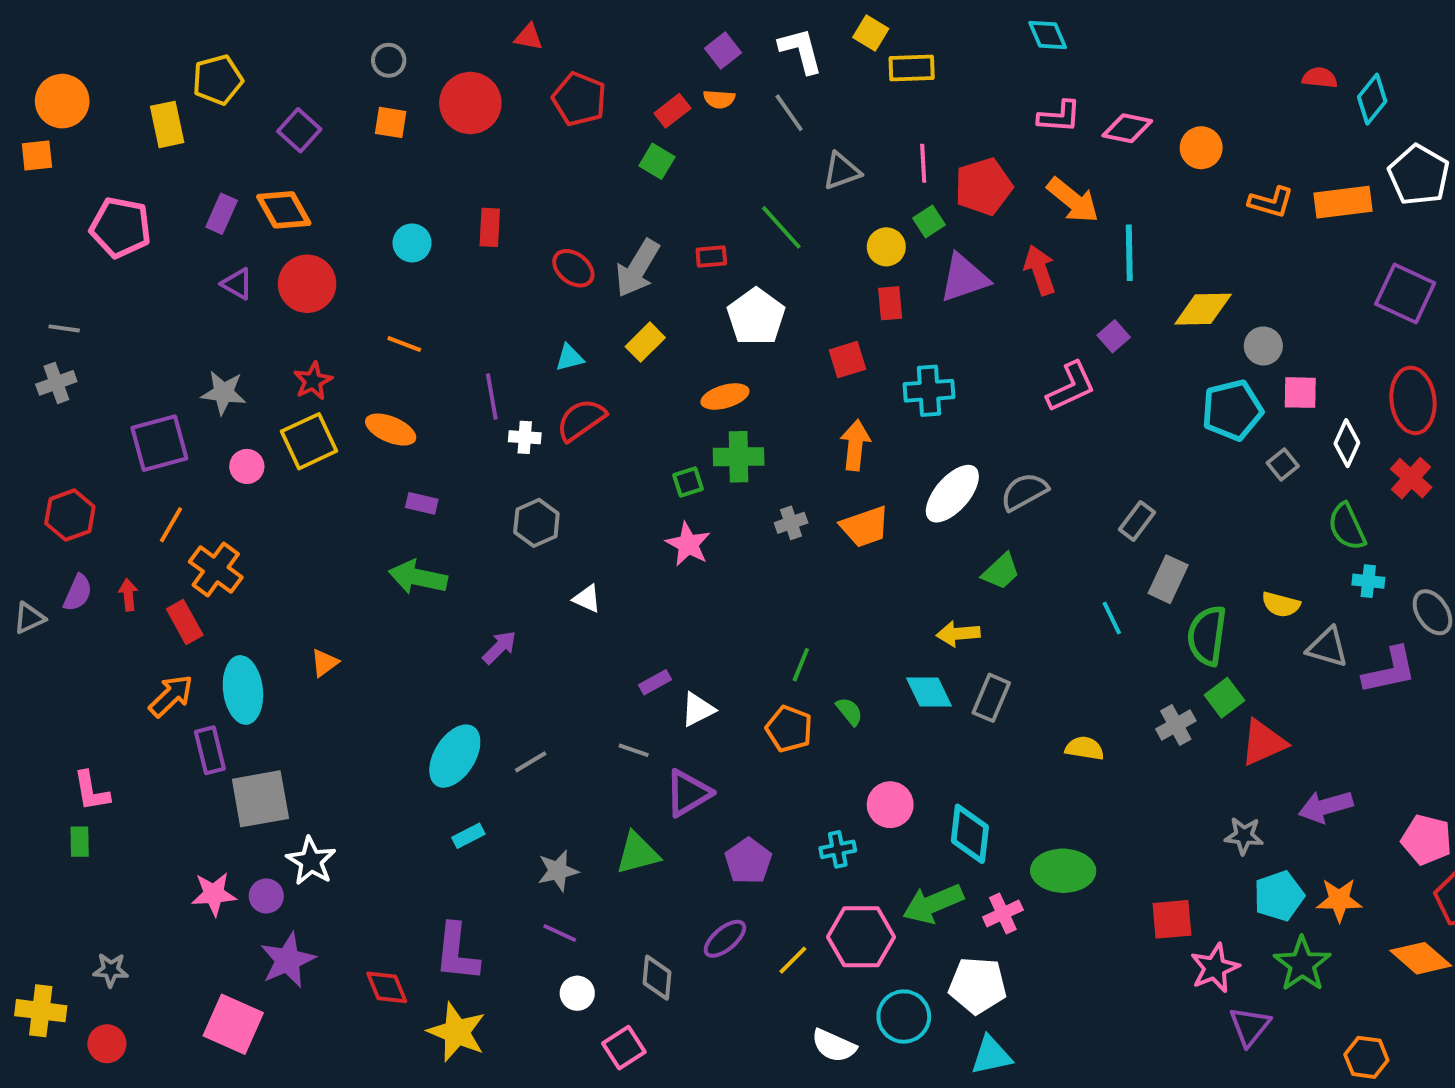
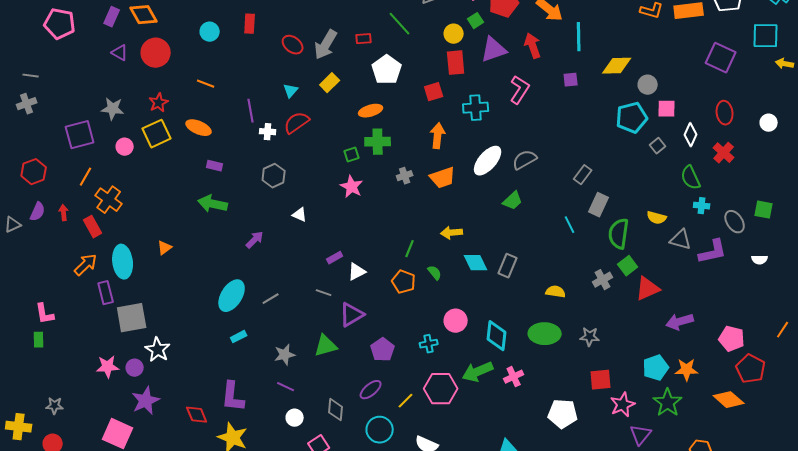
red rectangle: (890, 303) -> (456, 63), size x1.4
purple square: (1114, 336) -> (571, 80), turned 35
cyan triangle: (569, 358) -> (291, 91), turned -35
pink L-shape: (1071, 387) -> (520, 90), moved, turned -32
red ellipse: (1413, 400) -> (725, 113), size x0.7
yellow arrow: (958, 634) -> (452, 233), moved
gray star: (1244, 836) -> (590, 337), moved
green ellipse: (1063, 871) -> (545, 334), moved
white pentagon: (978, 985) -> (563, 414), moved
cyan circle: (904, 1017) -> (380, 430), moved

